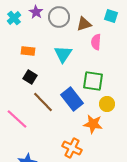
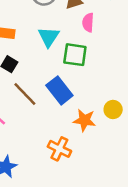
green square: (93, 81) -> (75, 55), moved
yellow circle: (107, 104) -> (113, 109), moved

